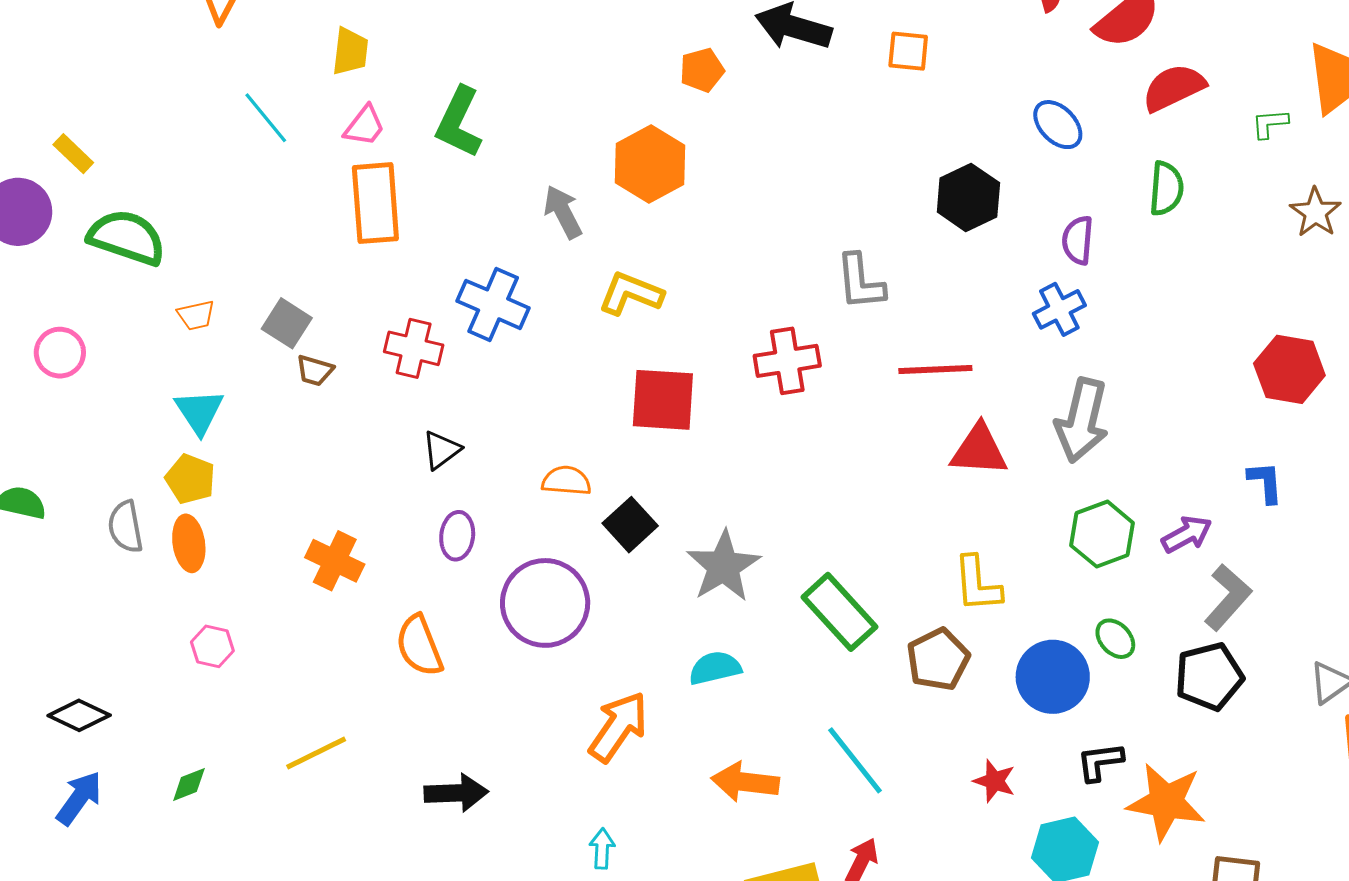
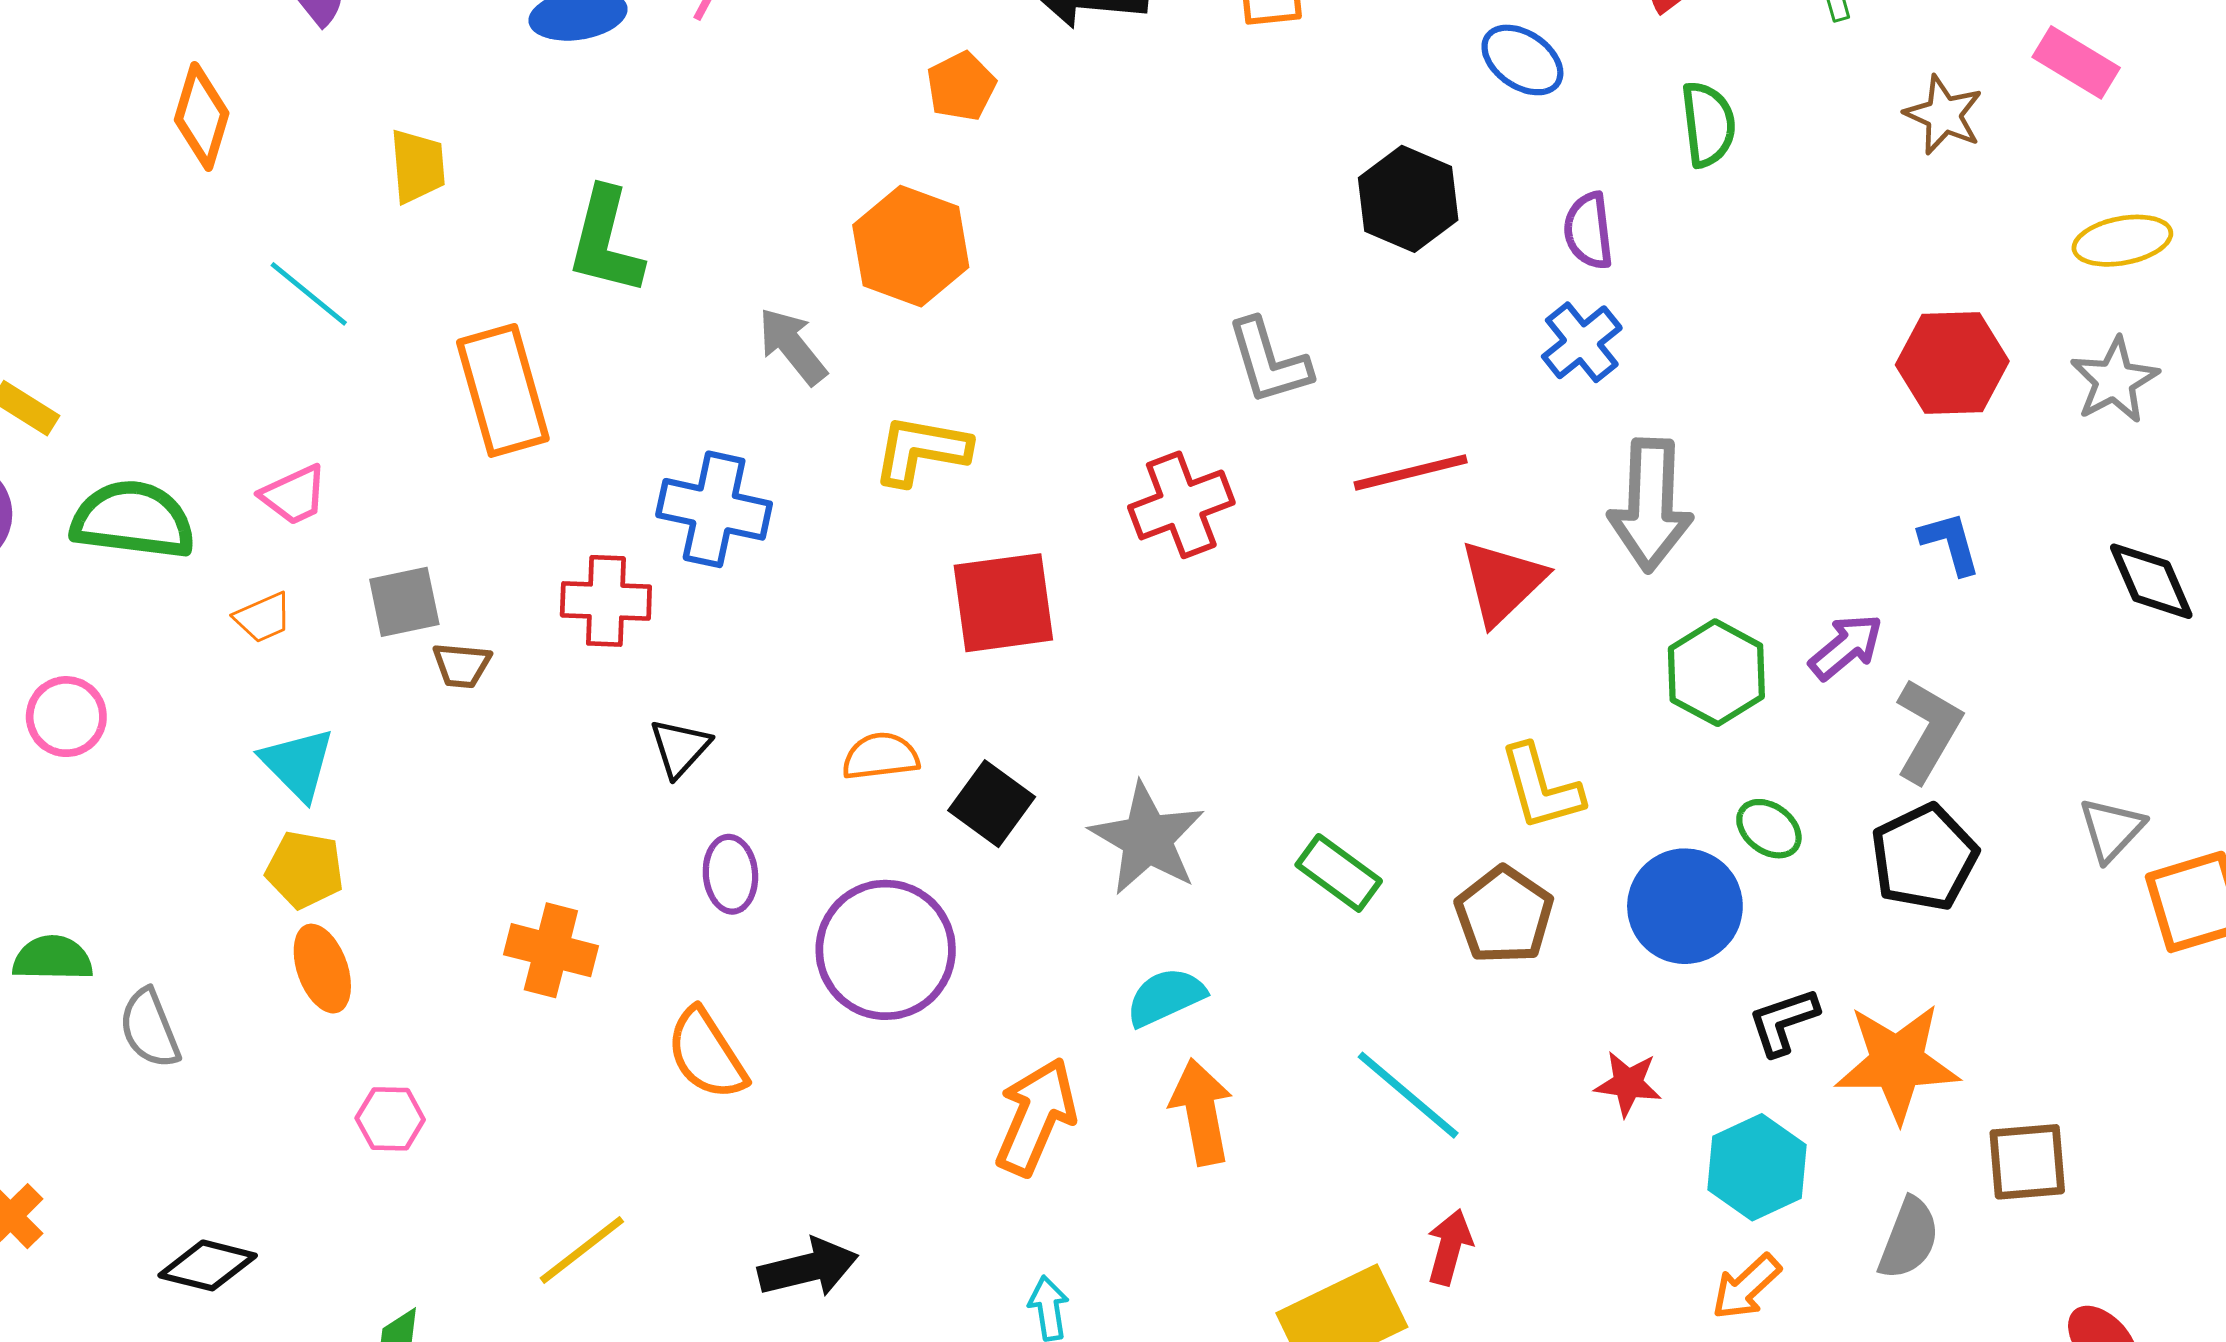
pink trapezoid: (365, 126) -> (294, 495), moved, turned 39
gray square: (287, 323) -> (404, 602), turned -33
red triangle: (979, 450) -> (1502, 582), turned -36
gray semicircle: (125, 527) -> (150, 1028), moved
green rectangle: (839, 612) -> (1339, 873), size x0.7
orange arrow: (745, 782) -> (1201, 1112), moved, turned 84

